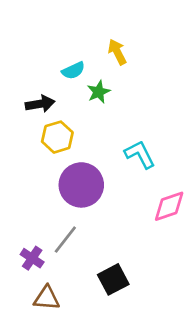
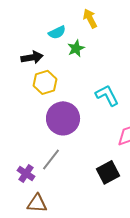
black square: (113, 279) -> (108, 172), moved

